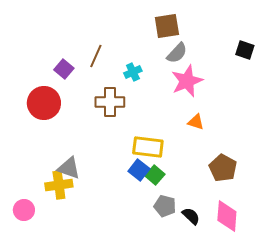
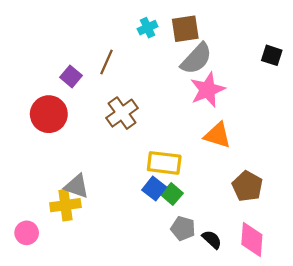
gray semicircle: (177, 53) -> (196, 59), size x1.4
cyan cross: (133, 72) -> (148, 28), moved
brown cross: (110, 102) -> (122, 113), turned -36
orange triangle: (196, 122) -> (217, 135), size x1.5

